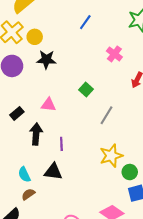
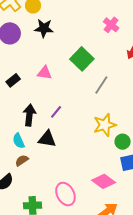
green square: (86, 90) -> (82, 59), size x1.6
black arrow: (36, 134) -> (29, 115), moved
purple line: (61, 144) -> (56, 112), turned 40

